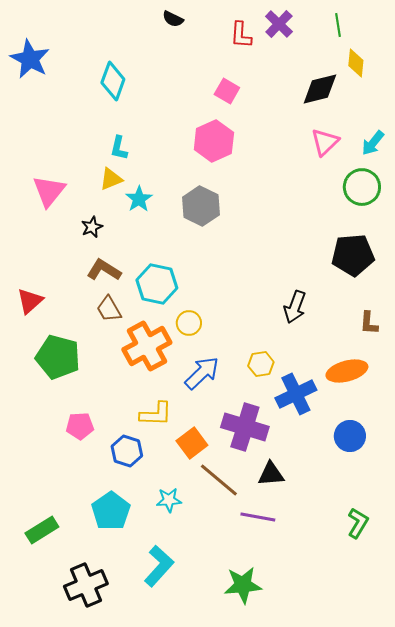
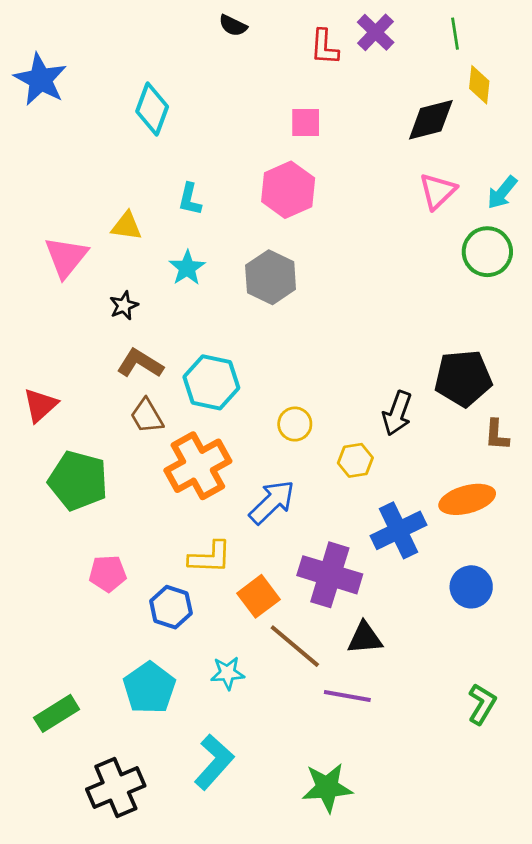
pink square: (227, 91) -> (306, 122), turned -30
cyan L-shape: (119, 148) -> (190, 199), moved
yellow triangle: (111, 179) -> (127, 226), moved, turned 30
black pentagon: (353, 255) -> (463, 378), moved
yellow circle: (189, 323) -> (295, 424), moved
yellow hexagon: (261, 364) -> (355, 460), moved

